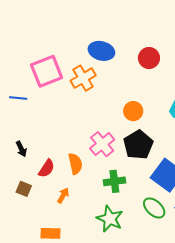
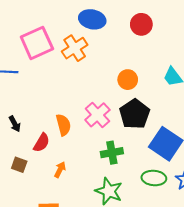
orange semicircle: (75, 164) -> (63, 125), moved
green ellipse: (154, 208) -> (154, 178), turned -35

